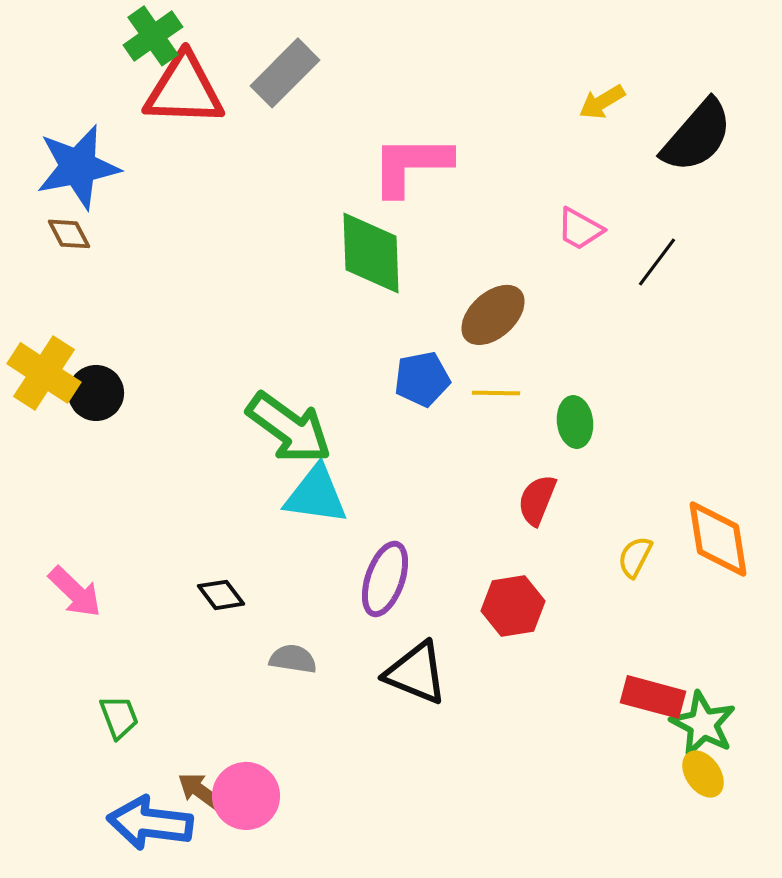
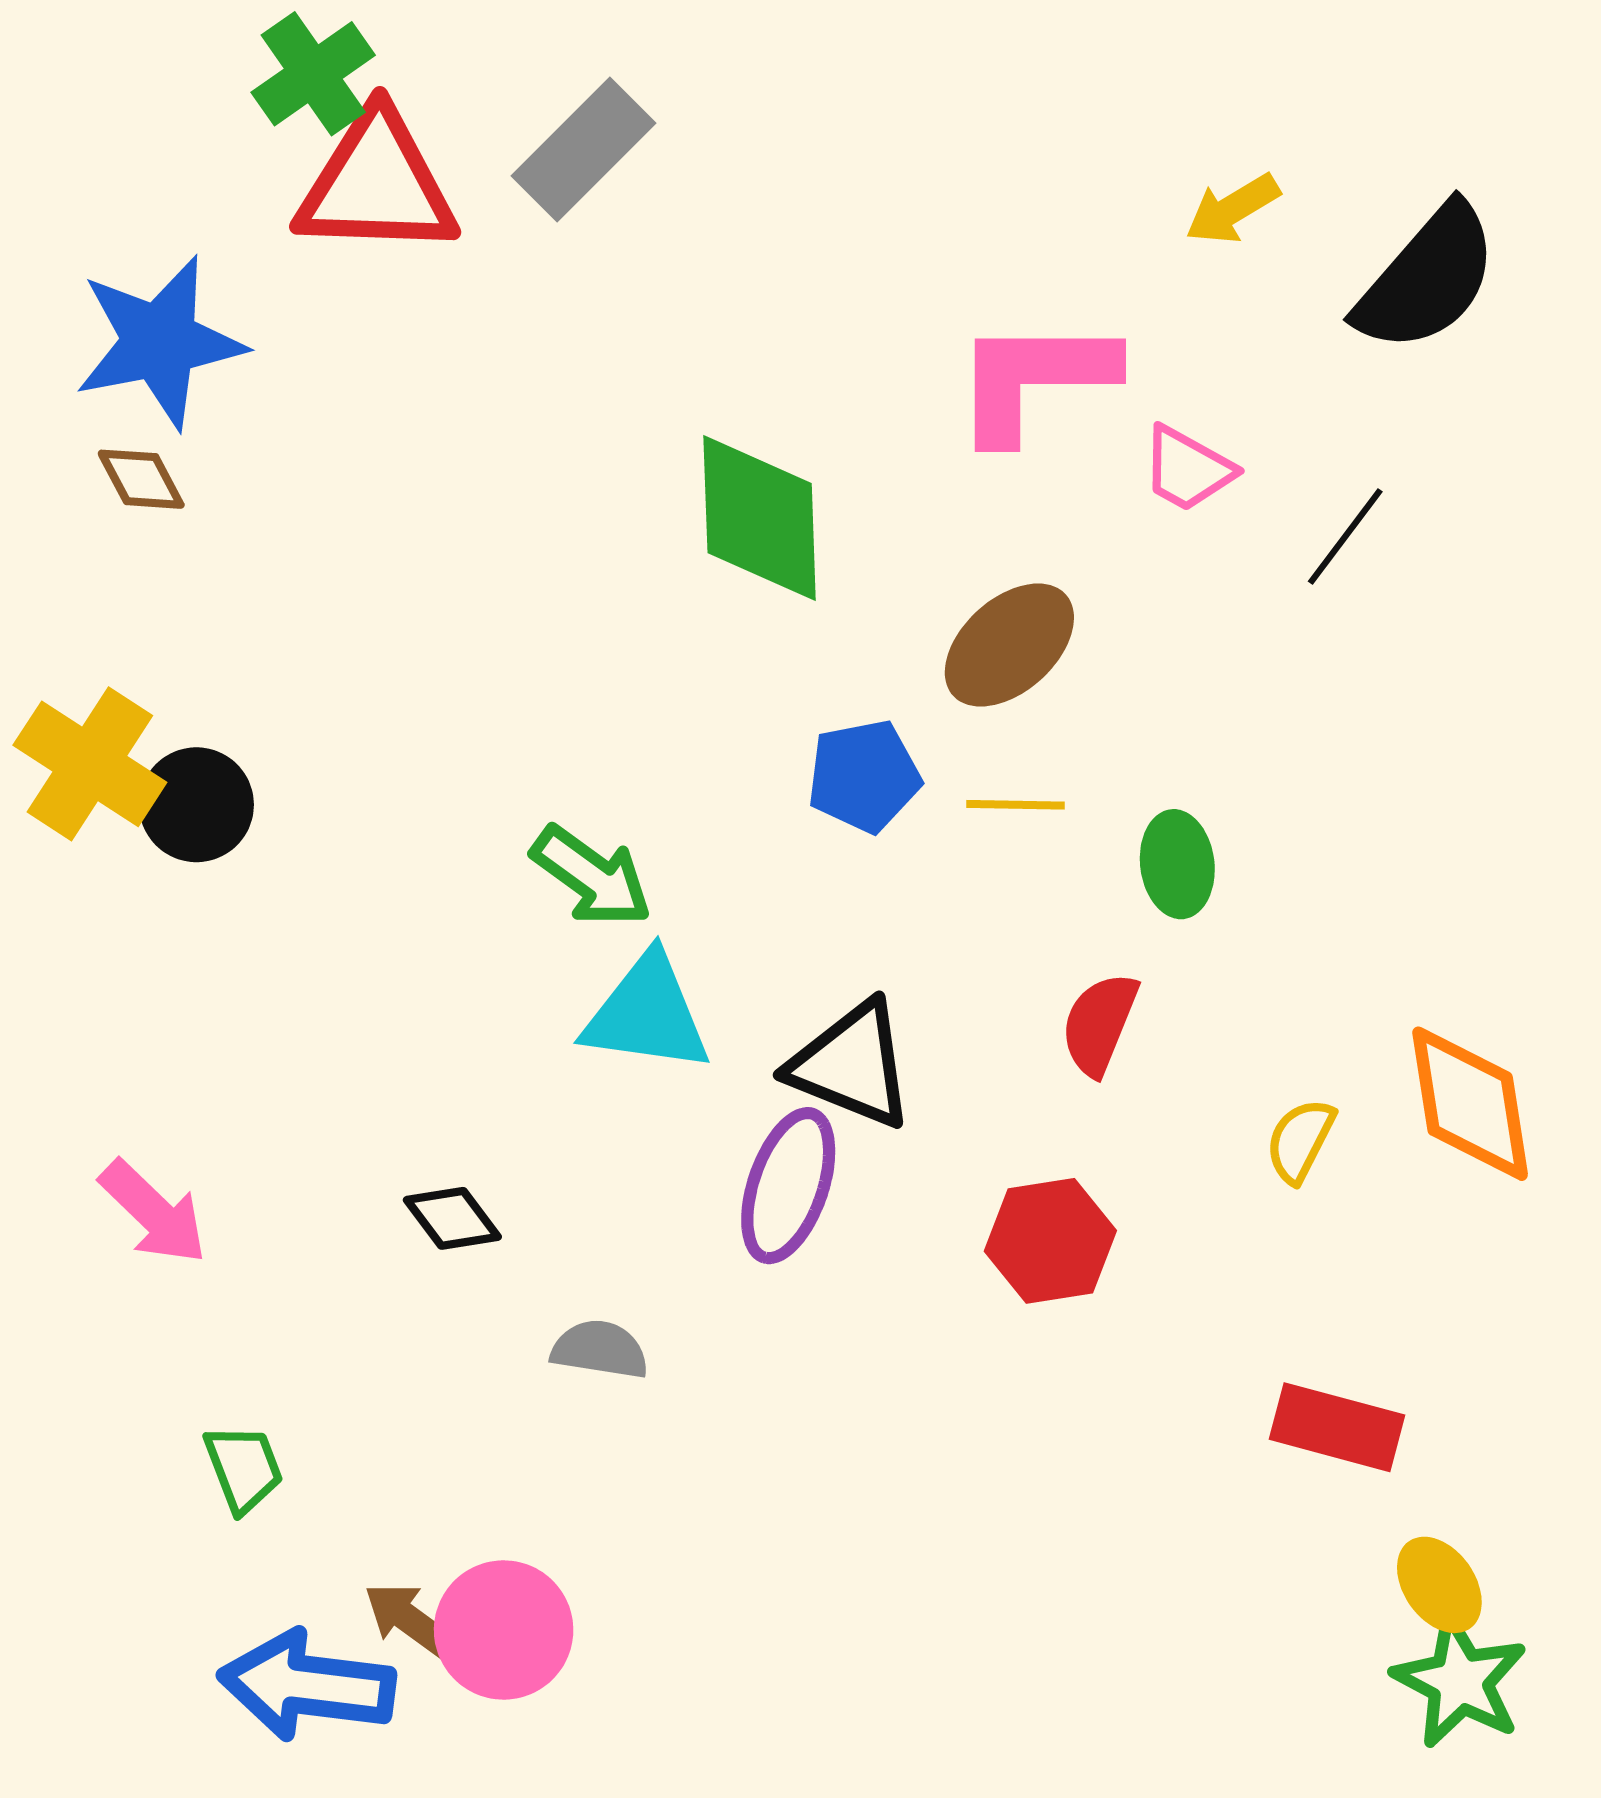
pink L-shape: (411, 165) -> (1034, 379), moved
green arrow: (289, 428) -> (592, 876), size x0.7
black triangle: (416, 673) -> (852, 1065), moved
green star: (703, 724) -> (1460, 1681), moved

